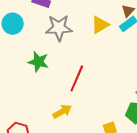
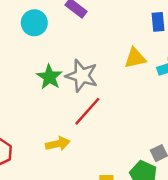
gray star: (59, 28) -> (82, 76), moved

